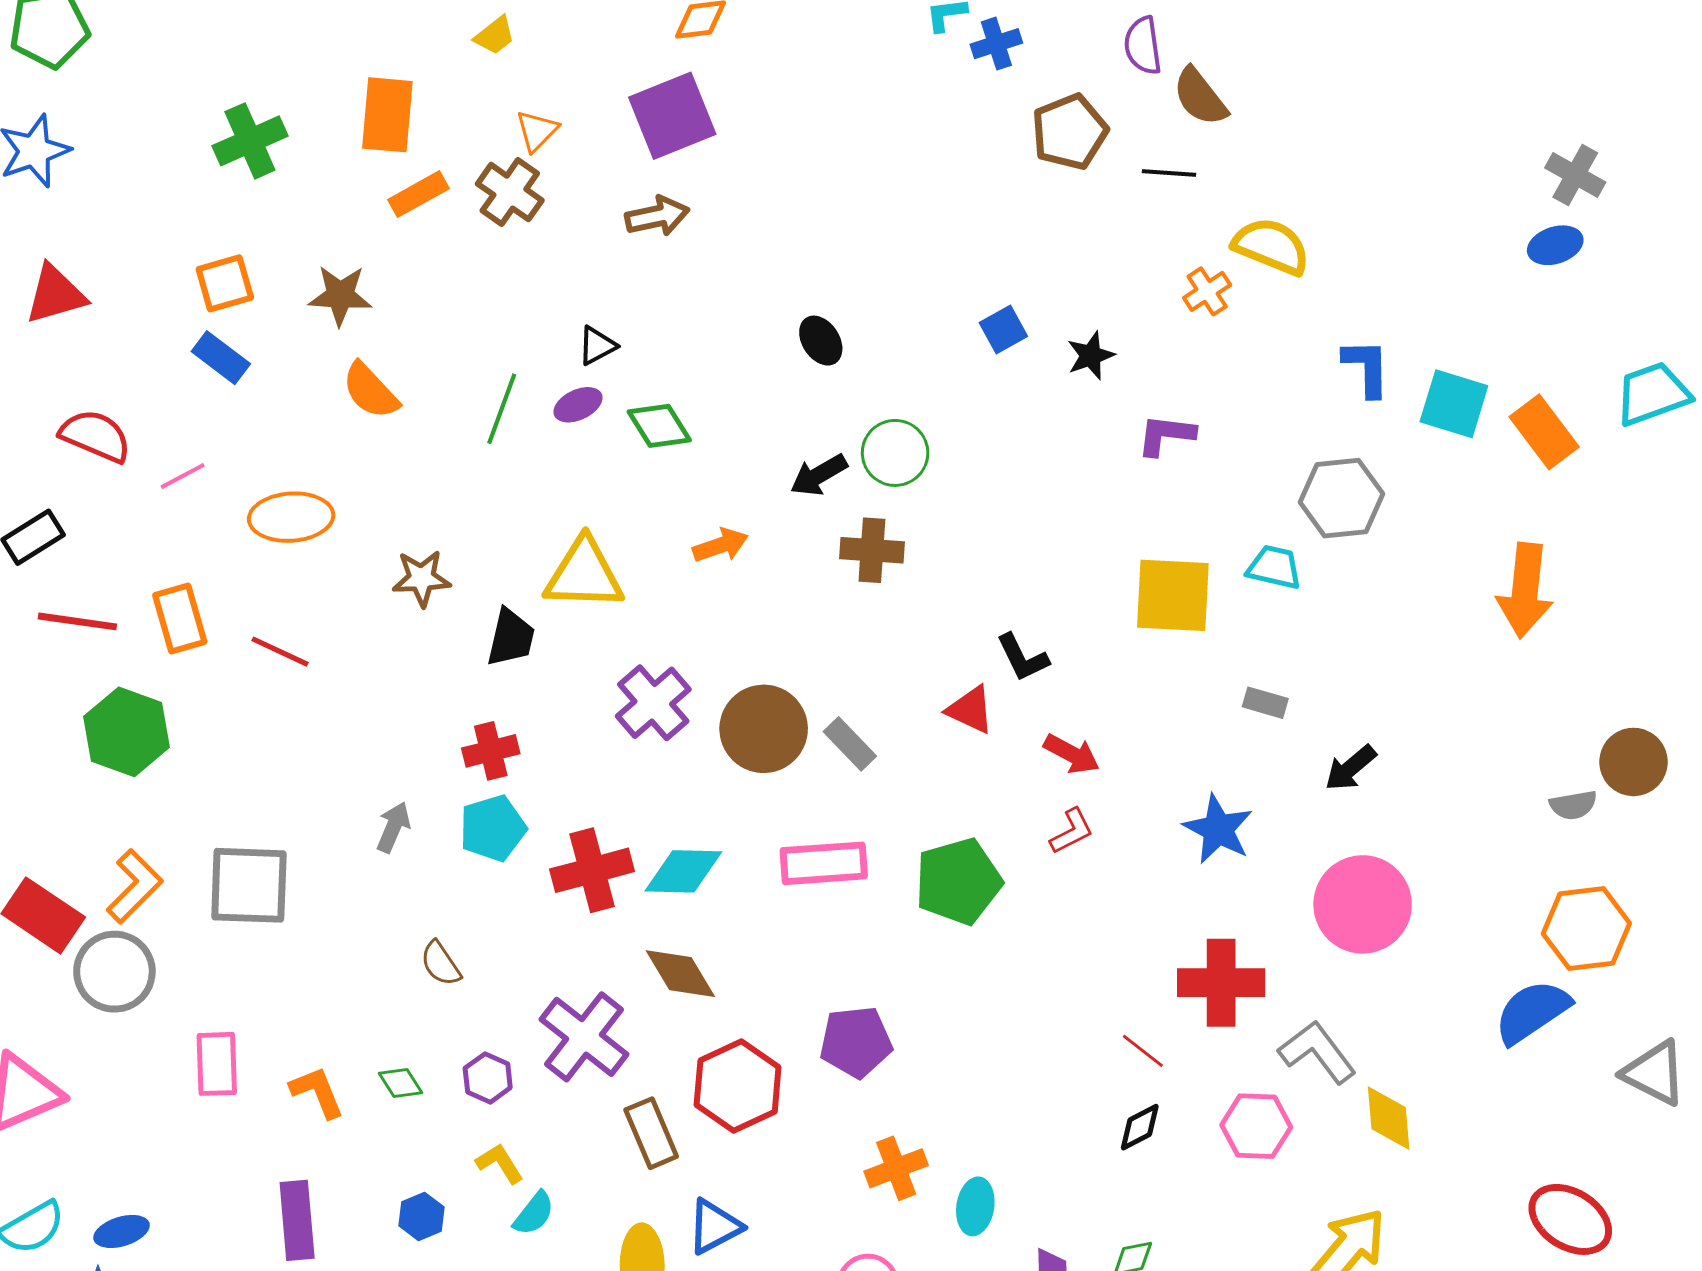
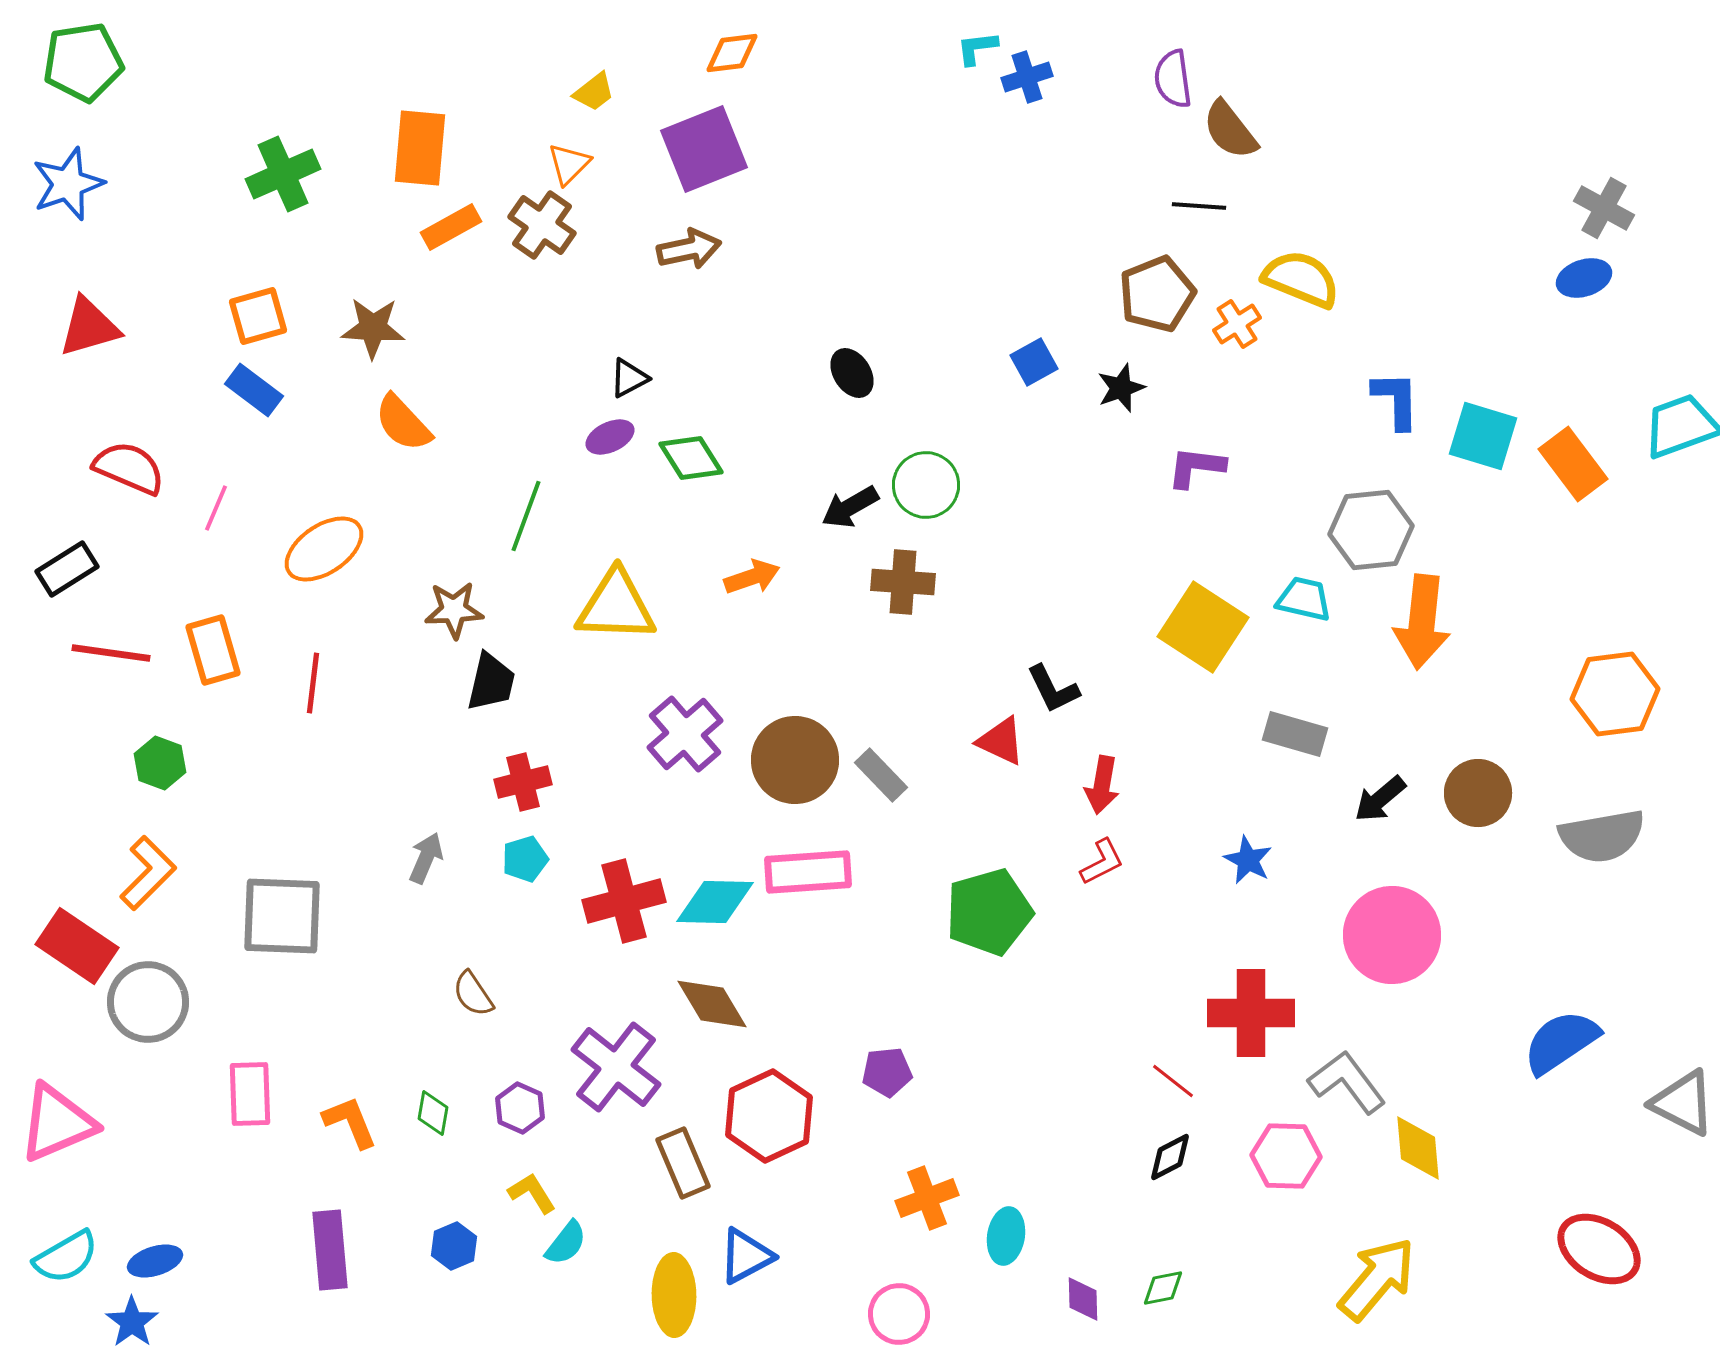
yellow trapezoid: (495, 36) -> (594, 92), moved
brown pentagon: (1070, 132) -> (1157, 294), moved
green line: (502, 409) -> (526, 516), moved
pink line: (183, 476) -> (216, 508), turned -39
orange ellipse: (291, 517) -> (324, 549), turned -30
orange arrow: (1525, 590) -> (1422, 622), moved
yellow square: (1173, 595) -> (1203, 627), turned 30
black trapezoid: (511, 638) -> (491, 682), moved
red line: (280, 652) -> (313, 683), turned 72
gray rectangle: (1265, 703) -> (1295, 734), size x1.4
green hexagon: (127, 732) -> (160, 763), size x0.6
red arrow: (1072, 754) -> (1102, 785), turned 72
brown circle: (1633, 762) -> (1478, 793), moved
gray semicircle: (1573, 805) -> (1602, 836), size x1.8
cyan pentagon: (493, 828) -> (525, 859), size x0.7
blue star: (1218, 829) -> (1248, 860), size x0.7
pink rectangle: (824, 863) -> (808, 872), moved
orange L-shape: (135, 886) -> (148, 873), moved
orange hexagon: (1586, 928) -> (1615, 694), moved
purple pentagon: (856, 1042) -> (887, 1072), size x0.7
green diamond: (400, 1083) -> (433, 1113), turned 42

